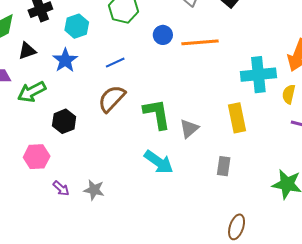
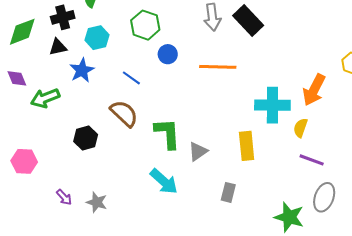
blue circle: (163, 35) -> (168, 54), moved
black triangle: (27, 51) -> (58, 47), moved
blue line: (115, 63) -> (131, 78), turned 54
brown semicircle: (112, 99) -> (124, 113), turned 84
black hexagon: (64, 121) -> (86, 138), moved
pink hexagon: (37, 157) -> (24, 161), moved

